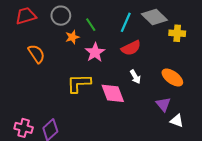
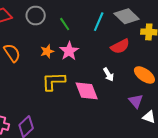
orange star: (72, 37) -> (47, 51), moved
red semicircle: (131, 48) -> (120, 46), moved

